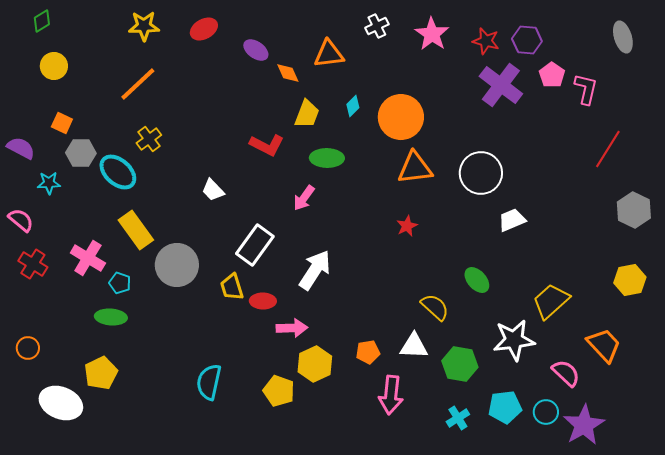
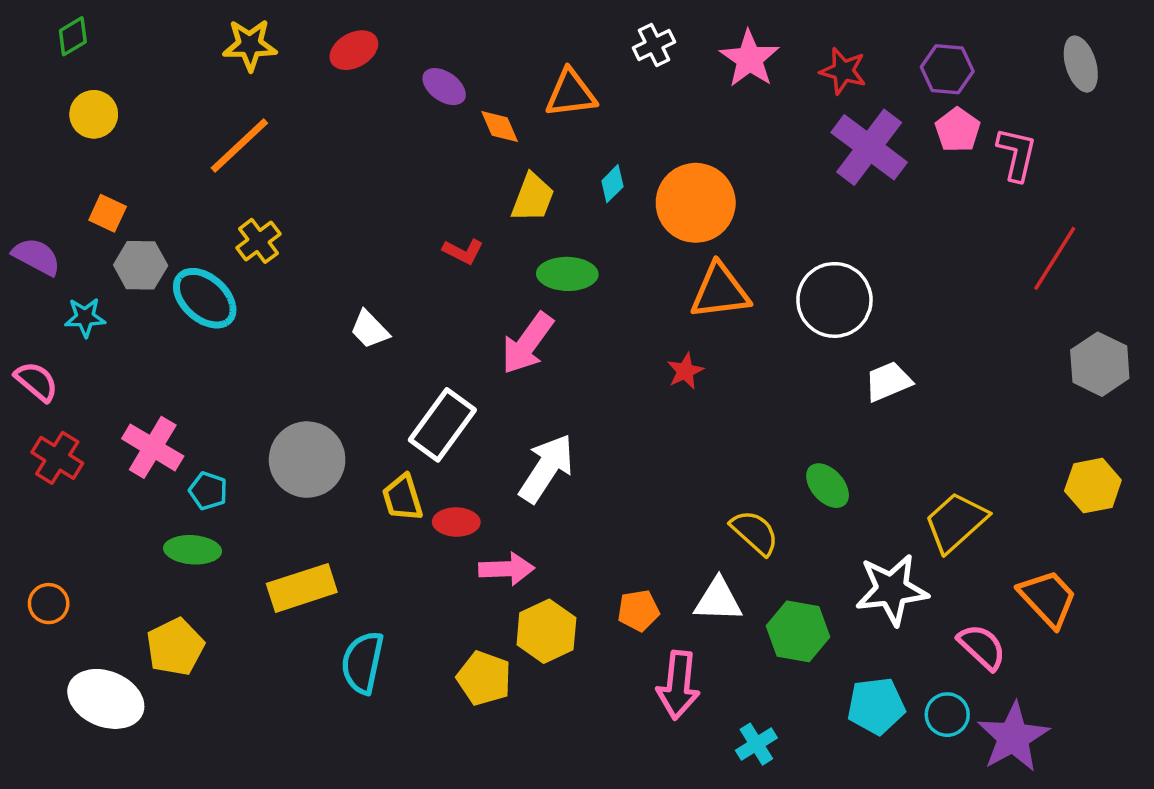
purple hexagon: (527, 40) -> (947, 69), moved
red L-shape: (267, 145) -> (463, 251), size x0.7
pink arrow: (304, 198) -> (527, 343), size x1.4
red star: (407, 226) -> (685, 371), moved
yellow rectangle: (136, 230) -> (302, 588), moved, turned -72
cyan cross: (458, 418) -> (756, 744), moved

